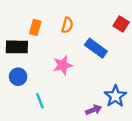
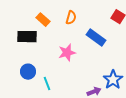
orange rectangle: (35, 27) -> (43, 20), turned -64
blue circle: (18, 77) -> (28, 72), moved

